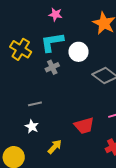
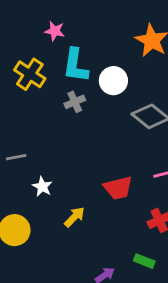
pink star: (55, 14) -> (55, 31), moved
cyan L-shape: (52, 42) -> (76, 65), turned -75
gray line: (35, 104) -> (16, 157), moved

